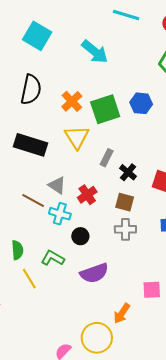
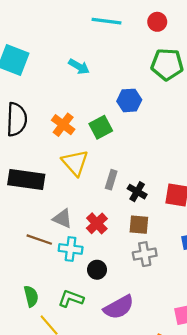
cyan arrow: (95, 52) -> (79, 67), size x0.7
blue hexagon: (141, 103) -> (129, 100), moved
green square: (105, 109) -> (101, 127), size x0.7

